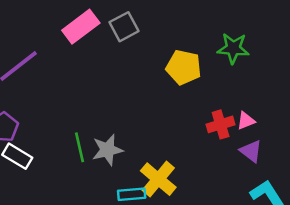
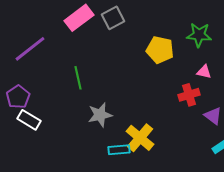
pink triangle: (246, 121) -> (204, 72), moved, turned 35
green line: (80, 147) -> (78, 78), moved

